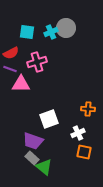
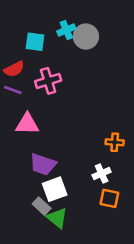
cyan cross: (51, 32) -> (66, 30), moved
pink triangle: (21, 84) -> (27, 124), moved
white square: (49, 119) -> (55, 189), moved
purple trapezoid: (33, 141) -> (43, 164), moved

